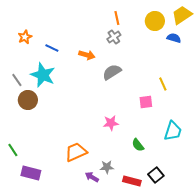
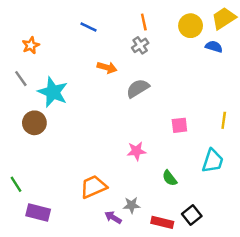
blue line: (52, 48) -> (89, 27), moved
gray line: (17, 80) -> (21, 79), moved
yellow line: (163, 84) -> (224, 120), moved, turned 32

